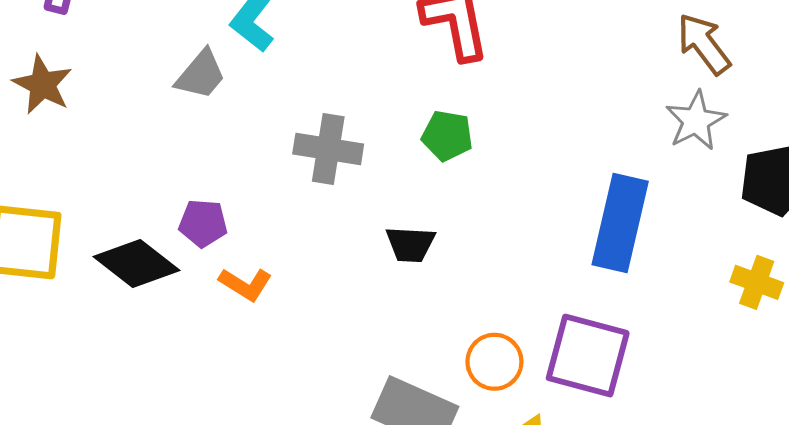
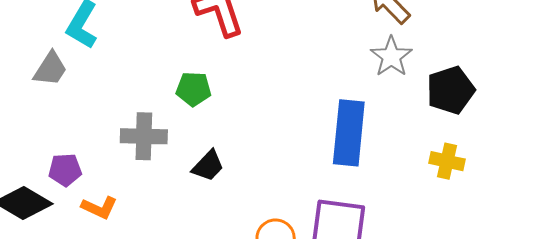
green pentagon: (447, 136) -> (193, 89), moved
gray cross: (328, 149) -> (144, 136), moved
black trapezoid: (410, 244) -> (208, 166), turned -42

